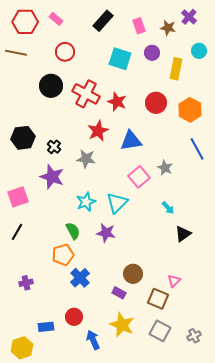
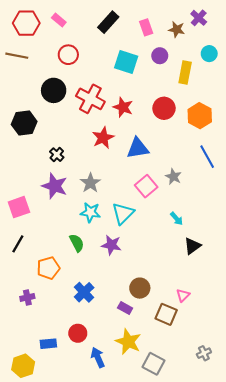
black hexagon: (23, 138) -> (24, 123), moved
gray star: (86, 159) -> (90, 183), moved, turned 30
cyan star: (86, 202) -> (90, 212), turned 30
orange pentagon: (63, 255) -> (48, 268), moved
gray square: (160, 331) -> (153, 364), moved

